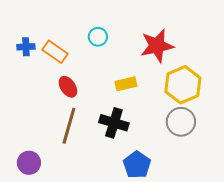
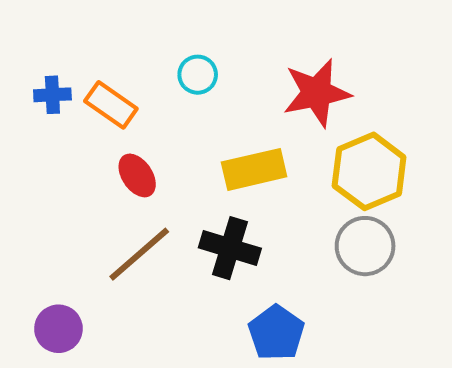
yellow rectangle: (126, 84) -> (254, 169), size x1.4
brown line: (69, 126) -> (139, 254), turned 33

